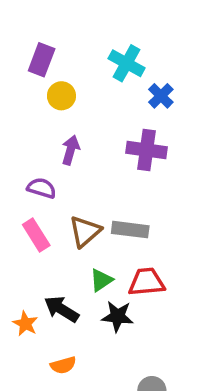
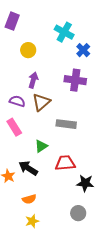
purple rectangle: (42, 60) -> (12, 21), moved
brown triangle: (85, 231) -> (41, 102), moved
green triangle: (101, 280) -> (41, 146), moved
red trapezoid: (146, 282) -> (65, 163), moved
black star: (118, 316) -> (85, 183), moved

